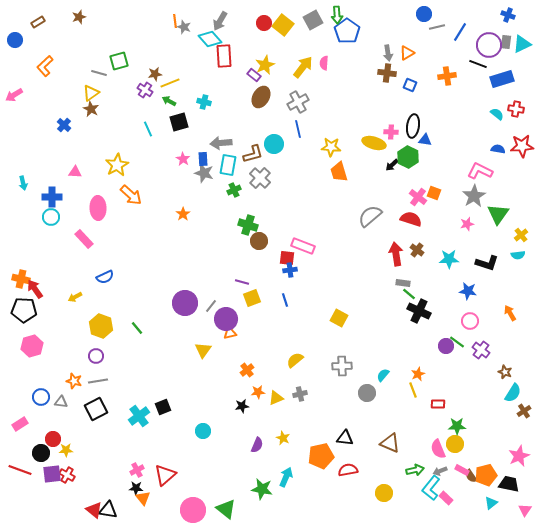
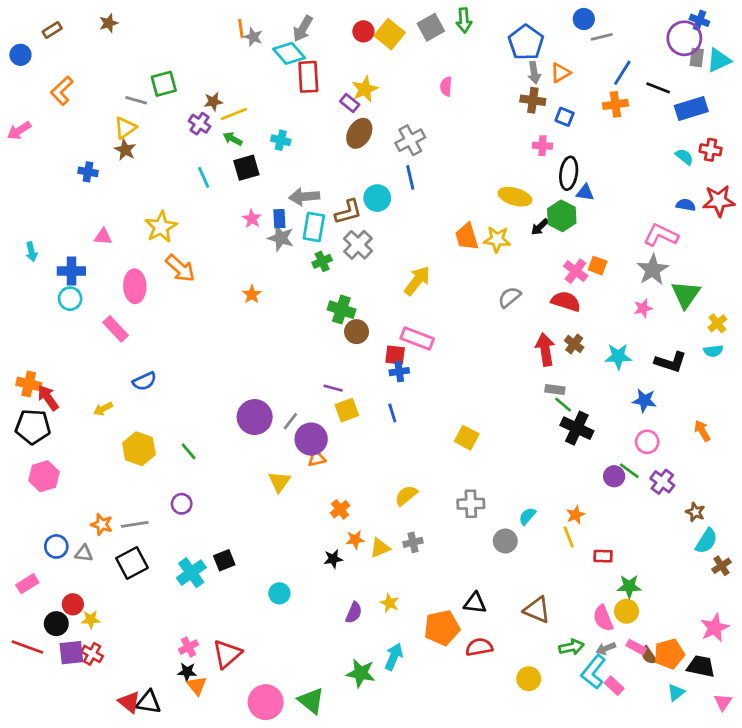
blue pentagon: (347, 31) -> (526, 42), moved
blue line: (460, 32) -> (622, 73), moved
purple circle: (489, 45) -> (684, 38), moved
yellow arrow: (303, 67) -> (417, 281), moved
blue cross: (64, 125) -> (88, 172), turned -32
pink cross: (391, 132) -> (542, 146), moved
yellow star: (331, 147) -> (497, 239), moved
gray semicircle: (370, 216) -> (509, 297), size x0.7
purple circle: (96, 356) -> (182, 504), moved

